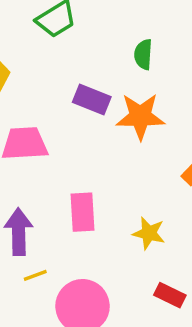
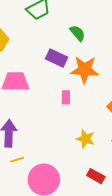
green semicircle: (143, 54) -> (77, 33), moved, turned 132
pink rectangle: (82, 212) -> (66, 97), moved, size x0.6

